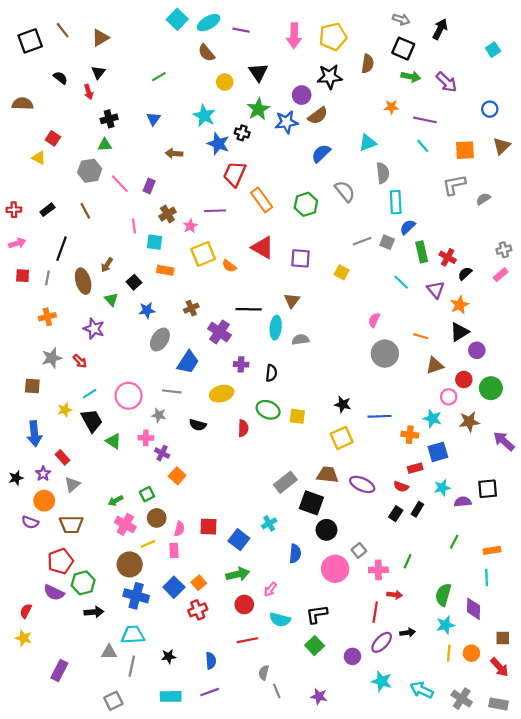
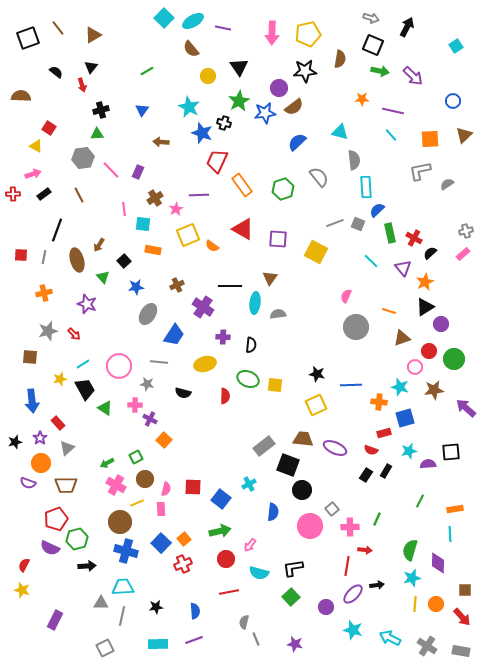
cyan triangle: (368, 143) -> (340, 132), turned 36
pink arrow: (17, 243) -> (33, 174), moved
yellow square: (342, 272) -> (316, 252), size x1.6

